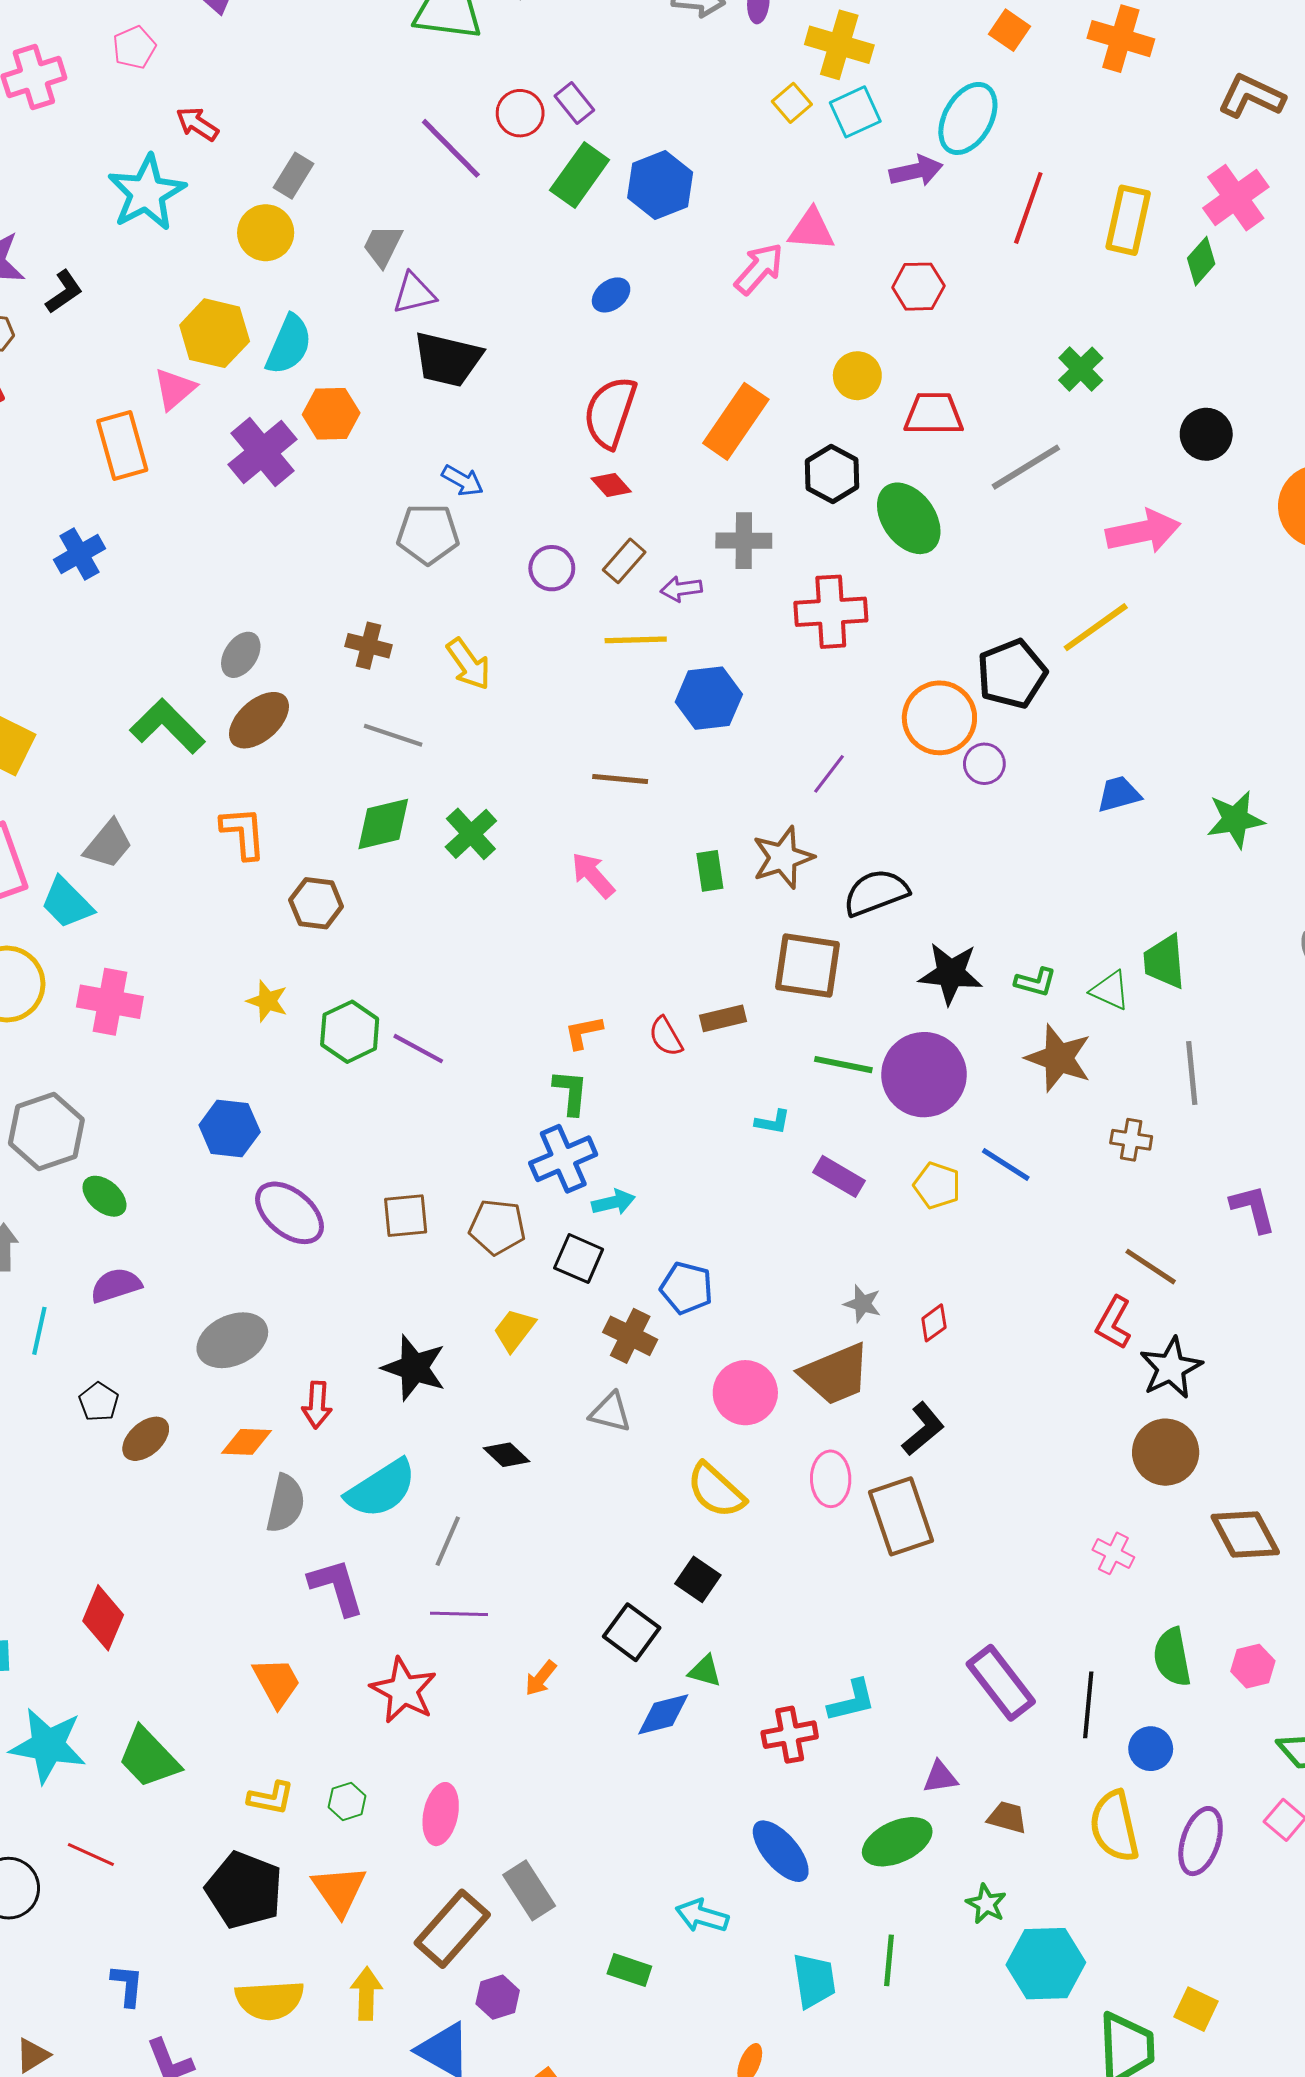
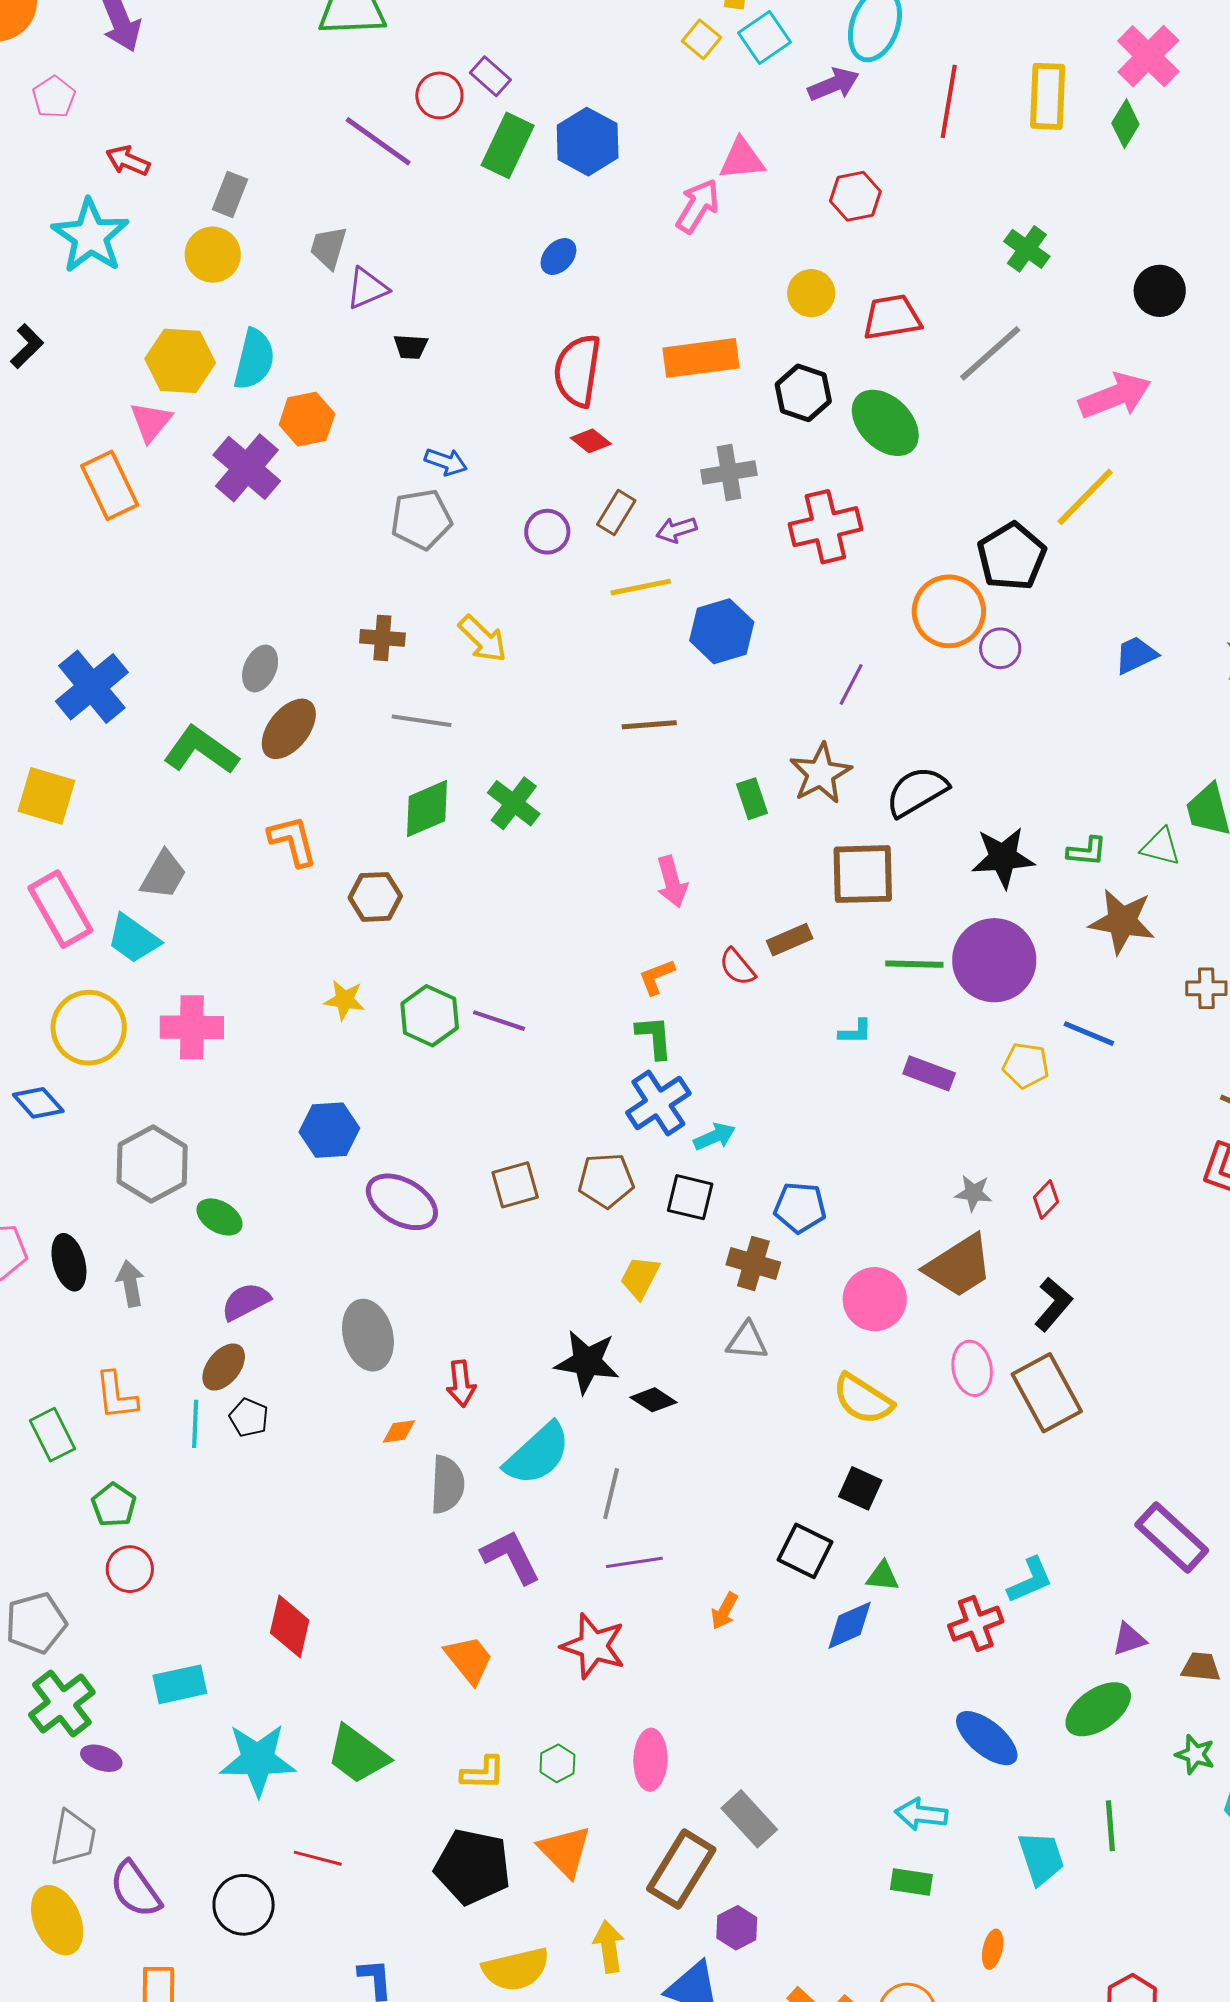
black trapezoid: (448, 359) -> (411, 347), size x0.5
orange rectangle: (736, 421) -> (701, 358), turned 58
blue cross: (79, 554) -> (92, 687), moved, size x1.5
pink arrow: (593, 875) -> (672, 882), moved, turned -144
cyan line: (39, 1331) -> (195, 1424), moved
gray ellipse: (232, 1340) -> (368, 1335), turned -70
black star: (414, 1368) -> (587, 1362), moved
brown ellipse: (146, 1439) -> (224, 1367), moved
orange diamond: (246, 1442) -> (399, 1431), size x0.7
green rectangle: (629, 1970) -> (911, 1882), moved

